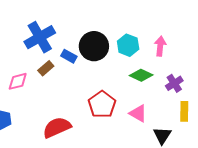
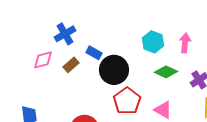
blue cross: (40, 37) -> (65, 34), size x0.7
black circle: (94, 46) -> (114, 70), moved
pink diamond: (18, 81) -> (43, 60), moved

